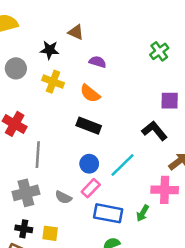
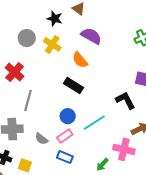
purple semicircle: (98, 62) -> (91, 36), size x1.5
gray circle: (16, 68) -> (27, 38), moved
blue rectangle: (108, 213) -> (65, 157), moved, size x0.7

